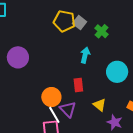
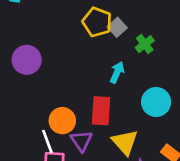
red rectangle: (78, 85) -> (101, 111), size x1.5
yellow triangle: (100, 105) -> (125, 142), size x1.5
white line: (54, 115) -> (47, 141), moved

